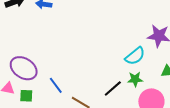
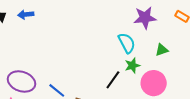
cyan semicircle: (135, 56) -> (127, 43), turned -65

